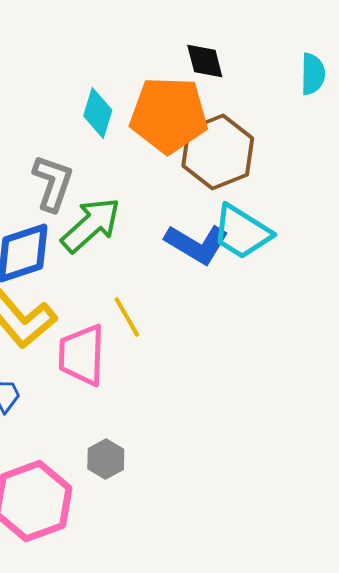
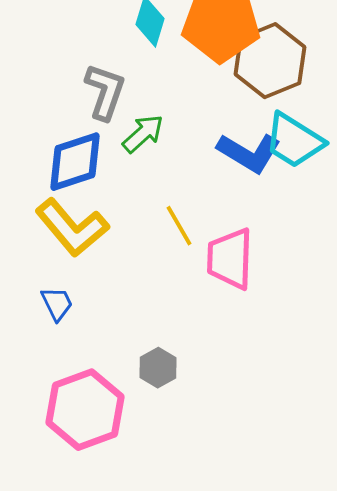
green arrow: (91, 225) -> (143, 134), size x0.7
pink trapezoid: (82, 355) -> (230, 259), moved

